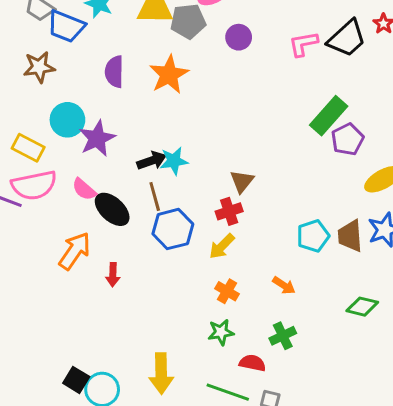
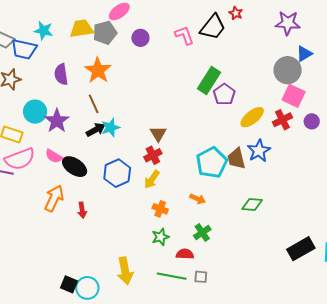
pink L-shape: (303, 44) -> (184, 35), turned 90
brown line: (155, 196) -> (94, 104), moved
cyan pentagon: (313, 236) -> (212, 163), size x1.4

